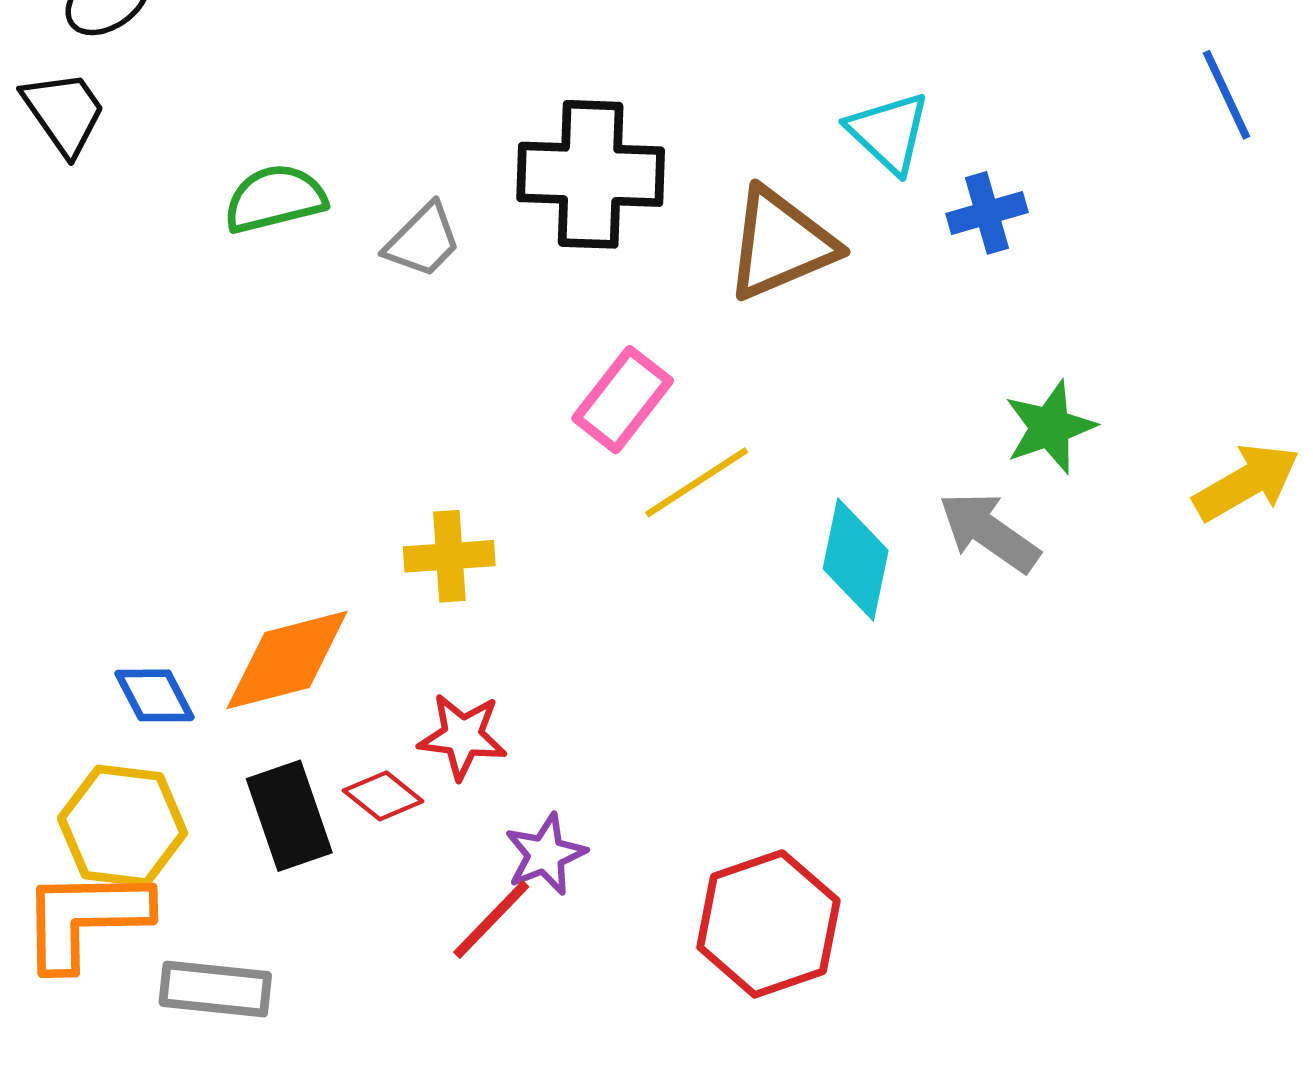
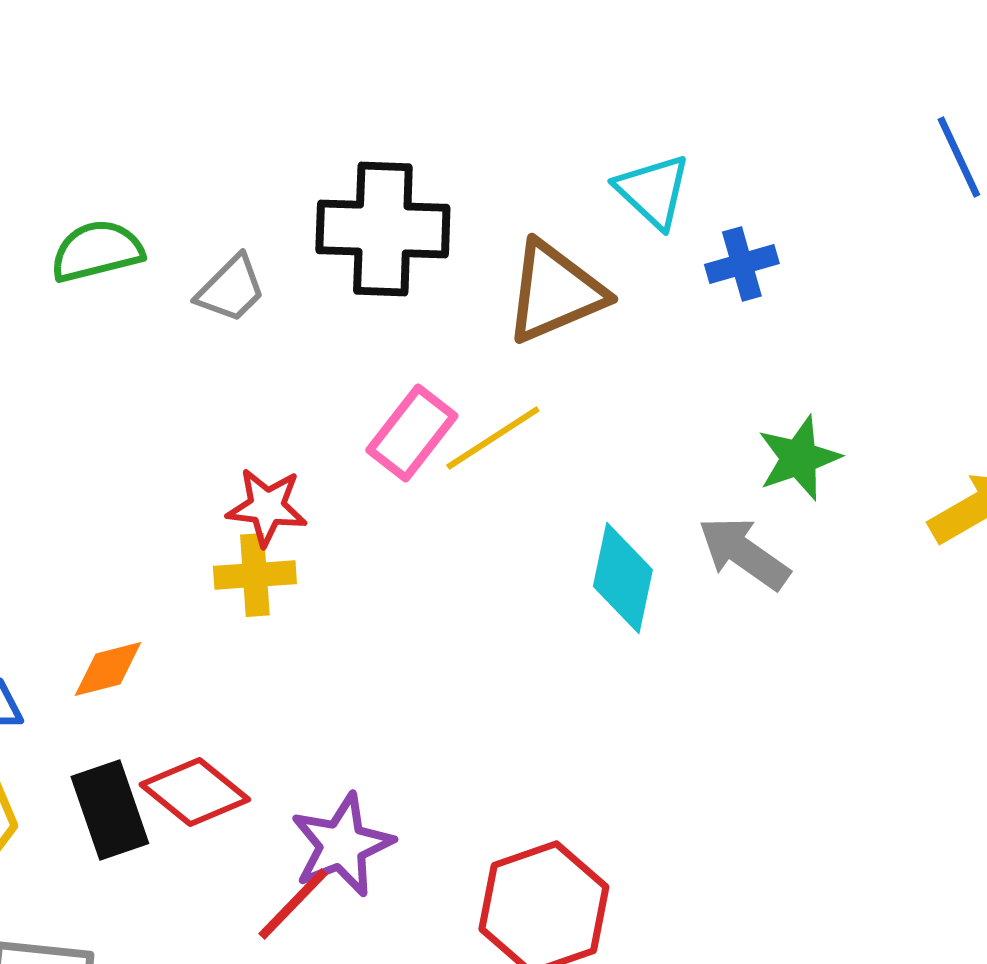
yellow line: (697, 482) -> (493, 438), moved
orange diamond: (287, 660) -> (108, 669), size x0.6
red star: (463, 736) -> (267, 507), moved
red diamond: (383, 796) -> (195, 792), size x1.5
purple star: (545, 854) -> (342, 845), size x1.4

